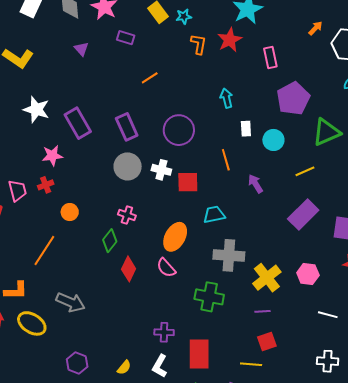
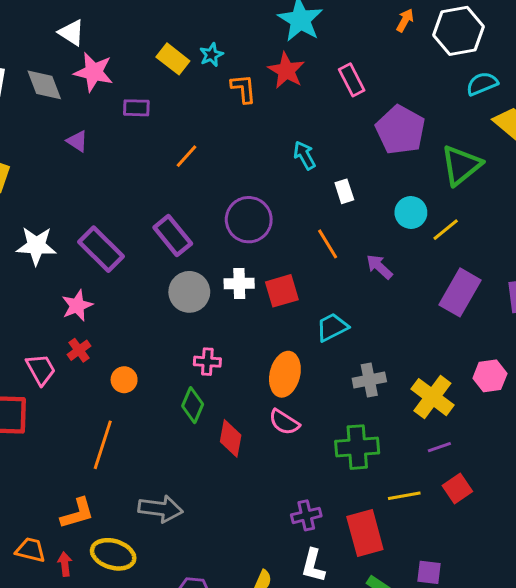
cyan circle: (273, 140) -> (411, 213), moved
gray cross: (229, 255) -> (369, 380), size x0.7
yellow line: (251, 364) -> (404, 496), moved

